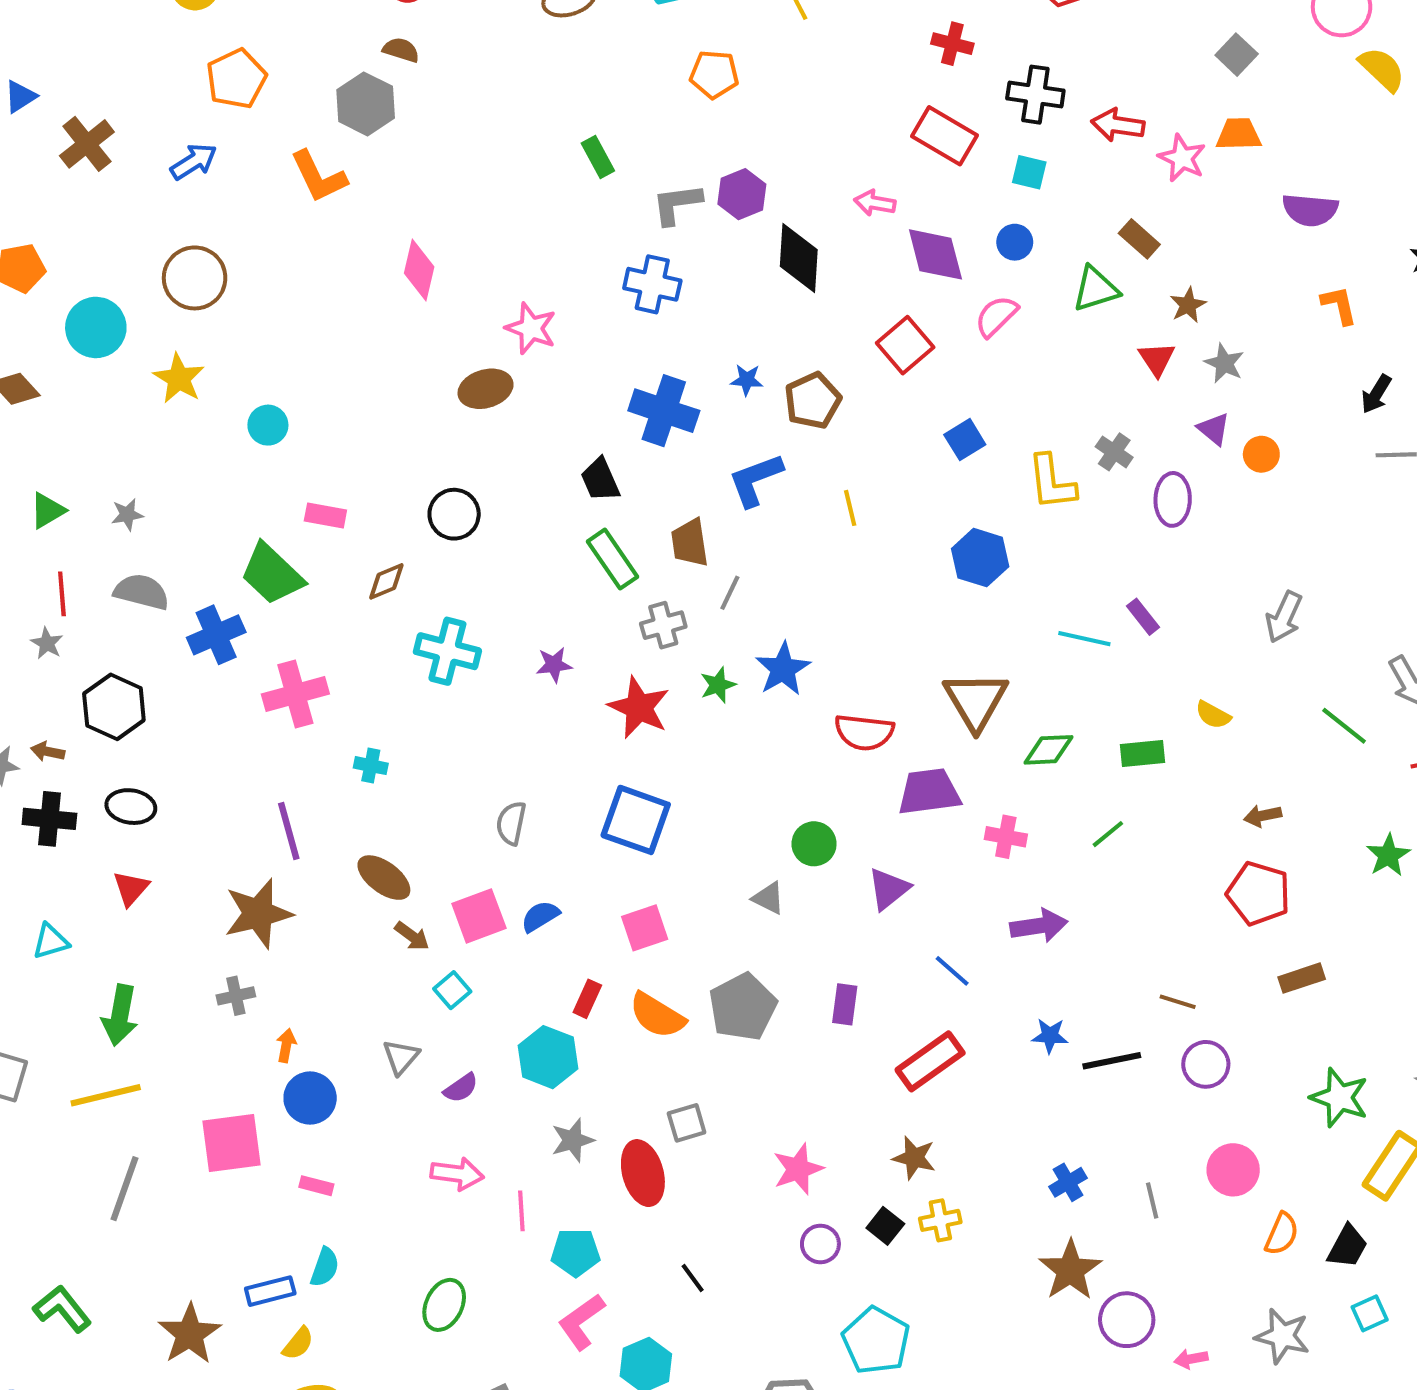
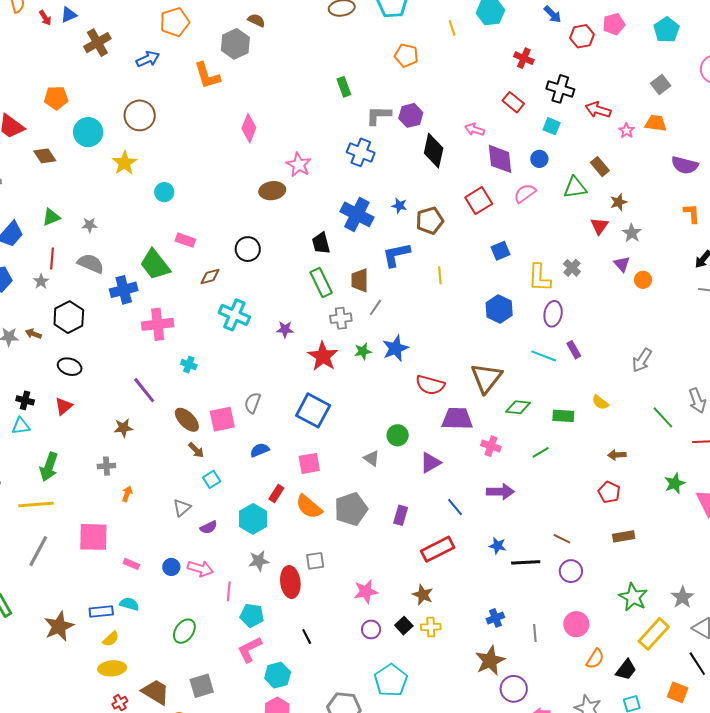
red rectangle: (945, 136) -> (513, 102), size x0.7
pink star: (1182, 158) -> (627, 131), size x0.7
purple ellipse: (1173, 499) -> (553, 314), moved
black cross: (49, 819) -> (25, 400), moved, size x0.7
purple line: (289, 831) -> (144, 390), turned -32
red pentagon: (1259, 893) -> (609, 492), size x0.7
brown star: (258, 914) -> (123, 428), size x0.6
pink square: (479, 916) -> (222, 419), moved
blue circle: (310, 1098) -> (171, 567), moved, size x0.7
cyan semicircle: (325, 1267) -> (129, 604), turned -102

